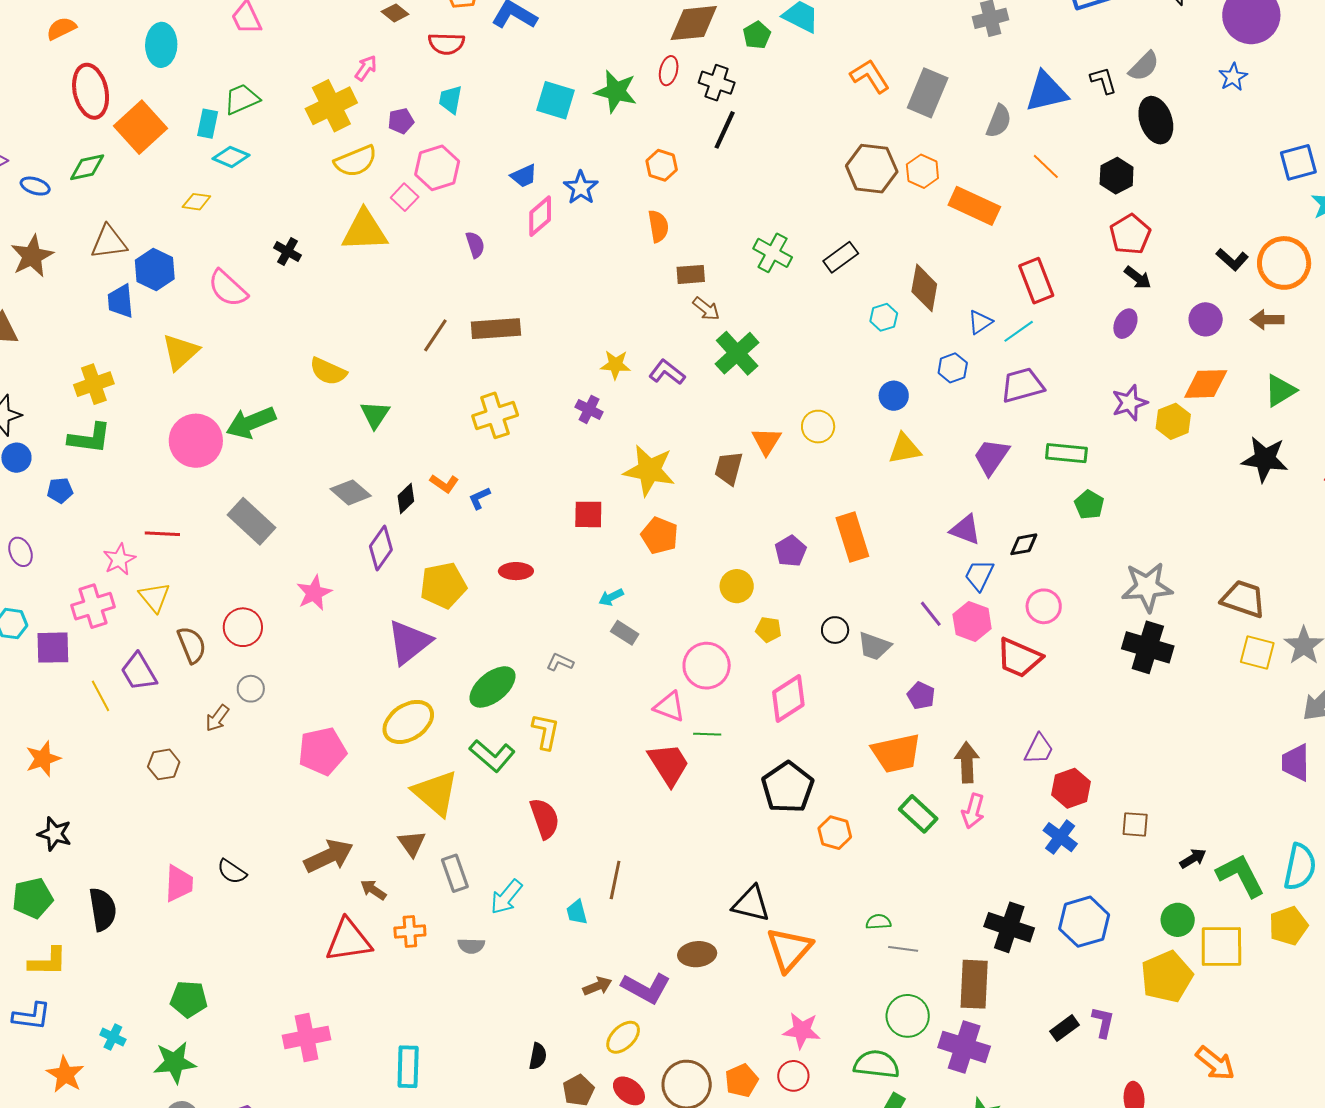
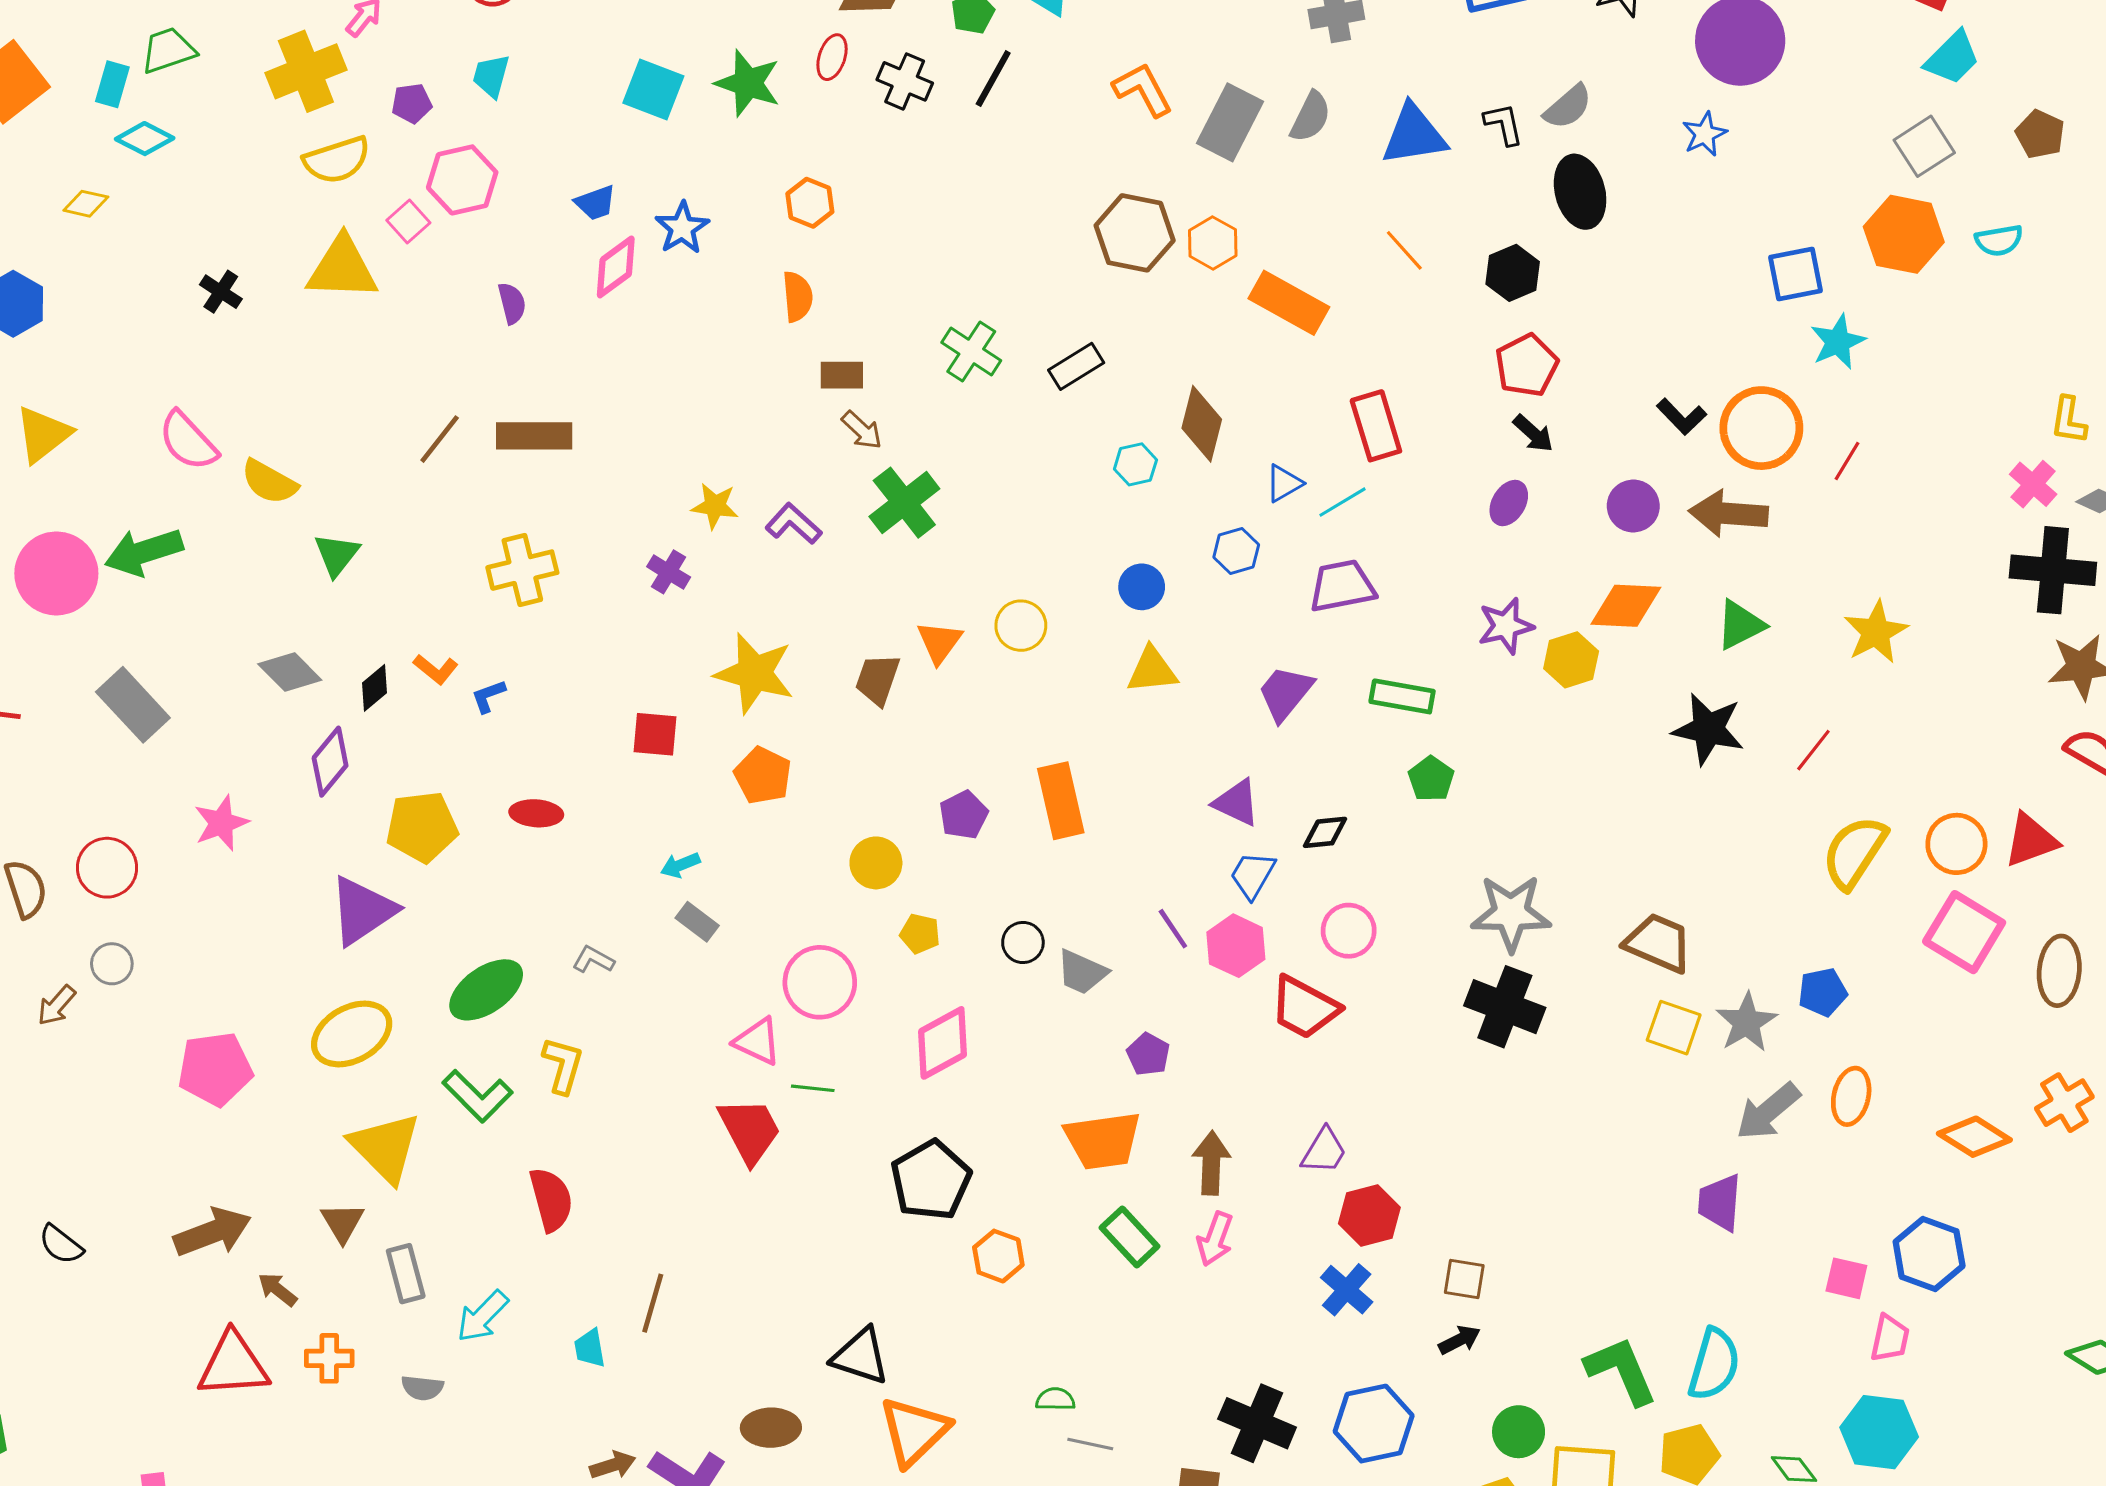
gray semicircle: (999, 121) -> (1311, 117), moved
black line: (725, 130) -> (993, 78), moved
pink semicircle: (228, 288) -> (188, 441), moved
brown arrow: (1267, 320) -> (1728, 514), size x1.5
black arrow: (1193, 858) -> (1459, 1340), moved

